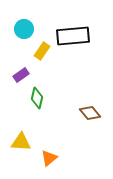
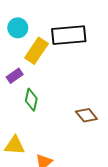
yellow rectangle: (42, 51) -> (36, 51), size x1.4

